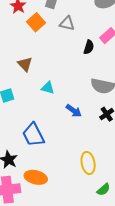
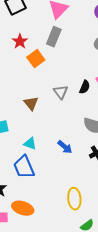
gray triangle: (67, 23) -> (61, 92), moved, turned 35
brown triangle: (25, 64) -> (31, 103), moved
cyan triangle: (48, 88) -> (30, 144), moved

